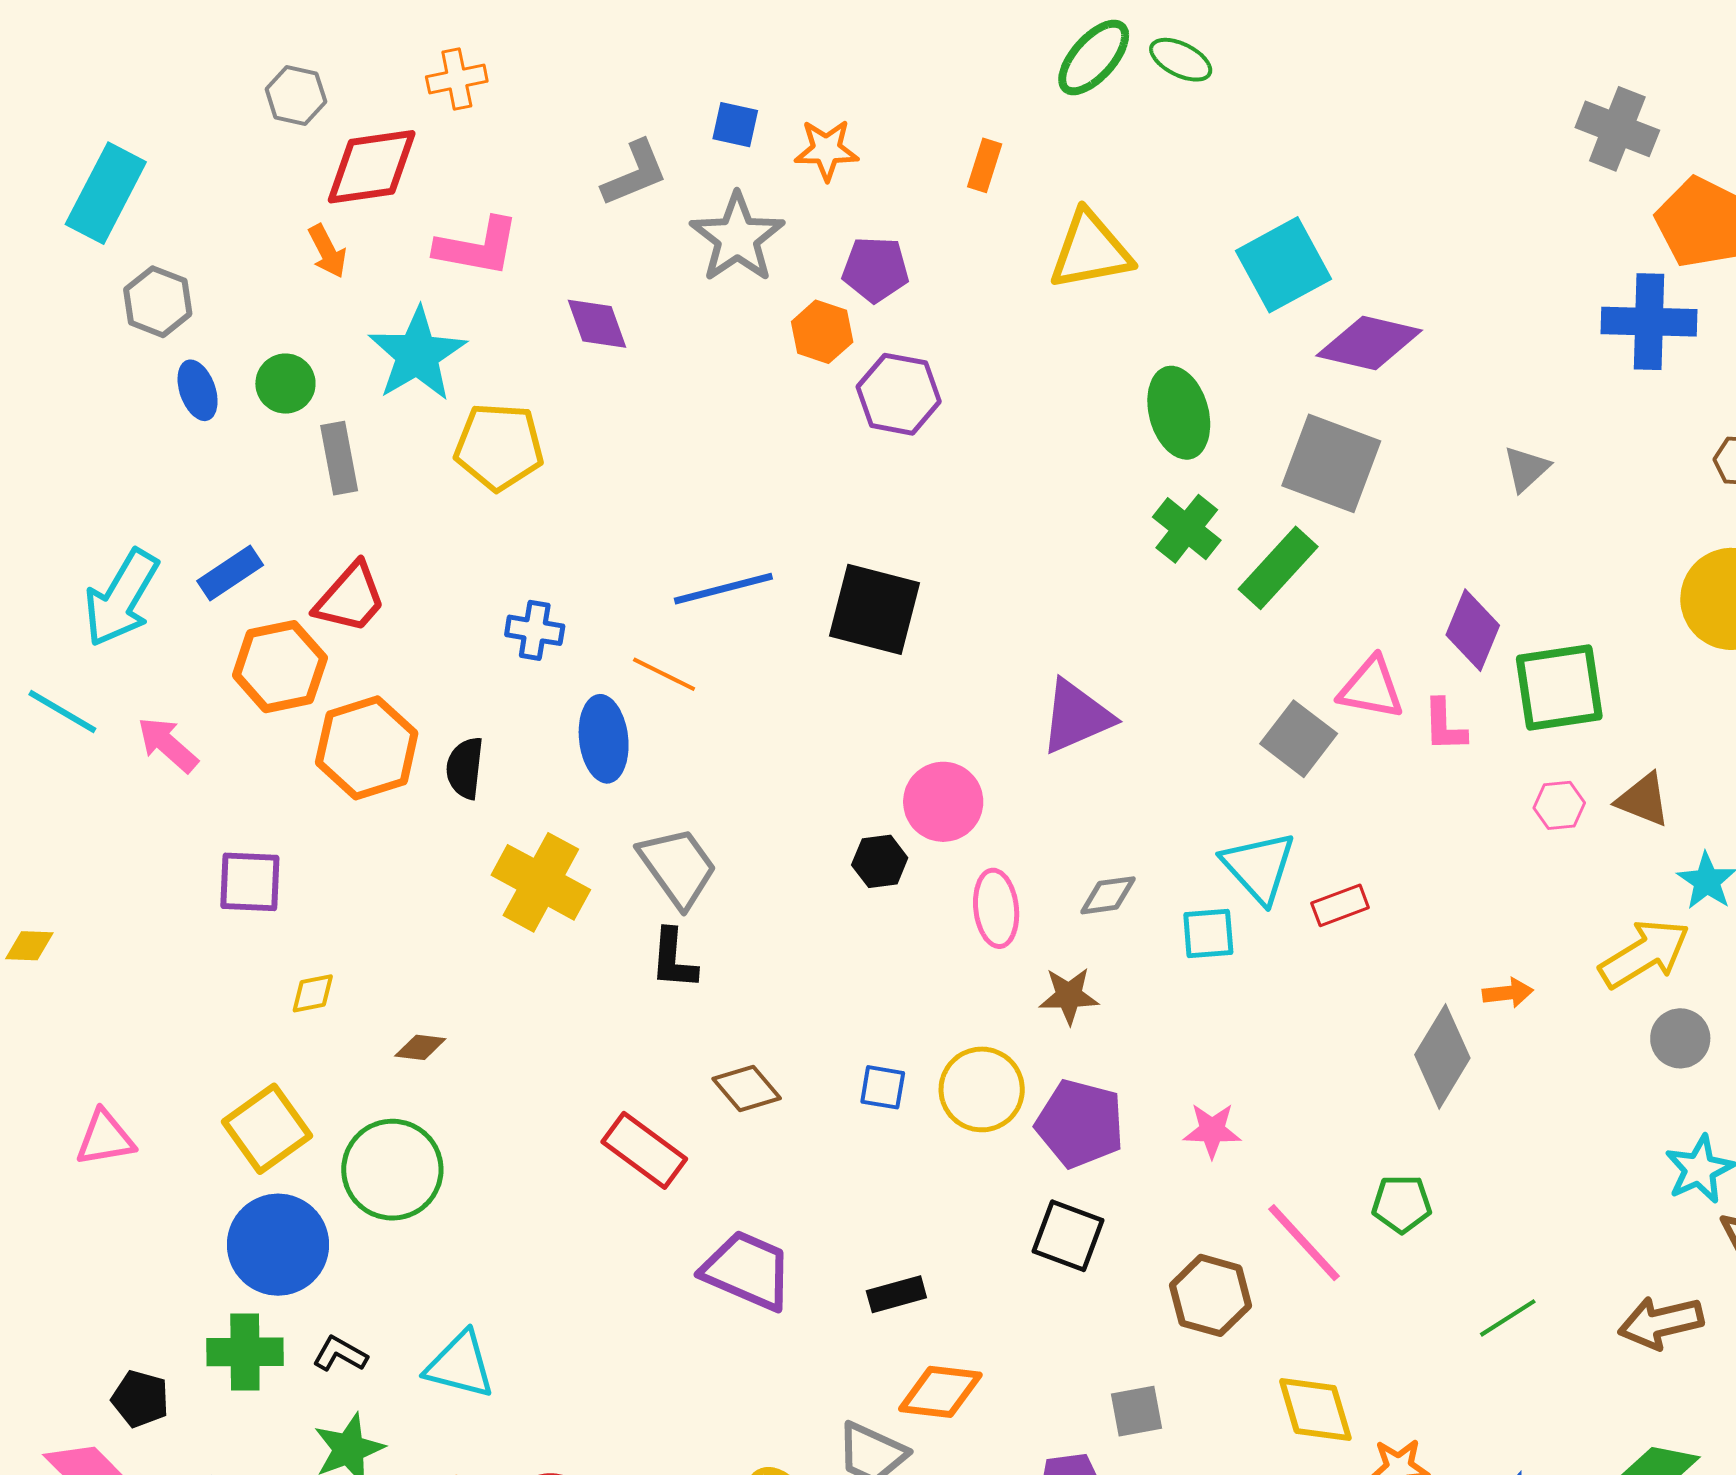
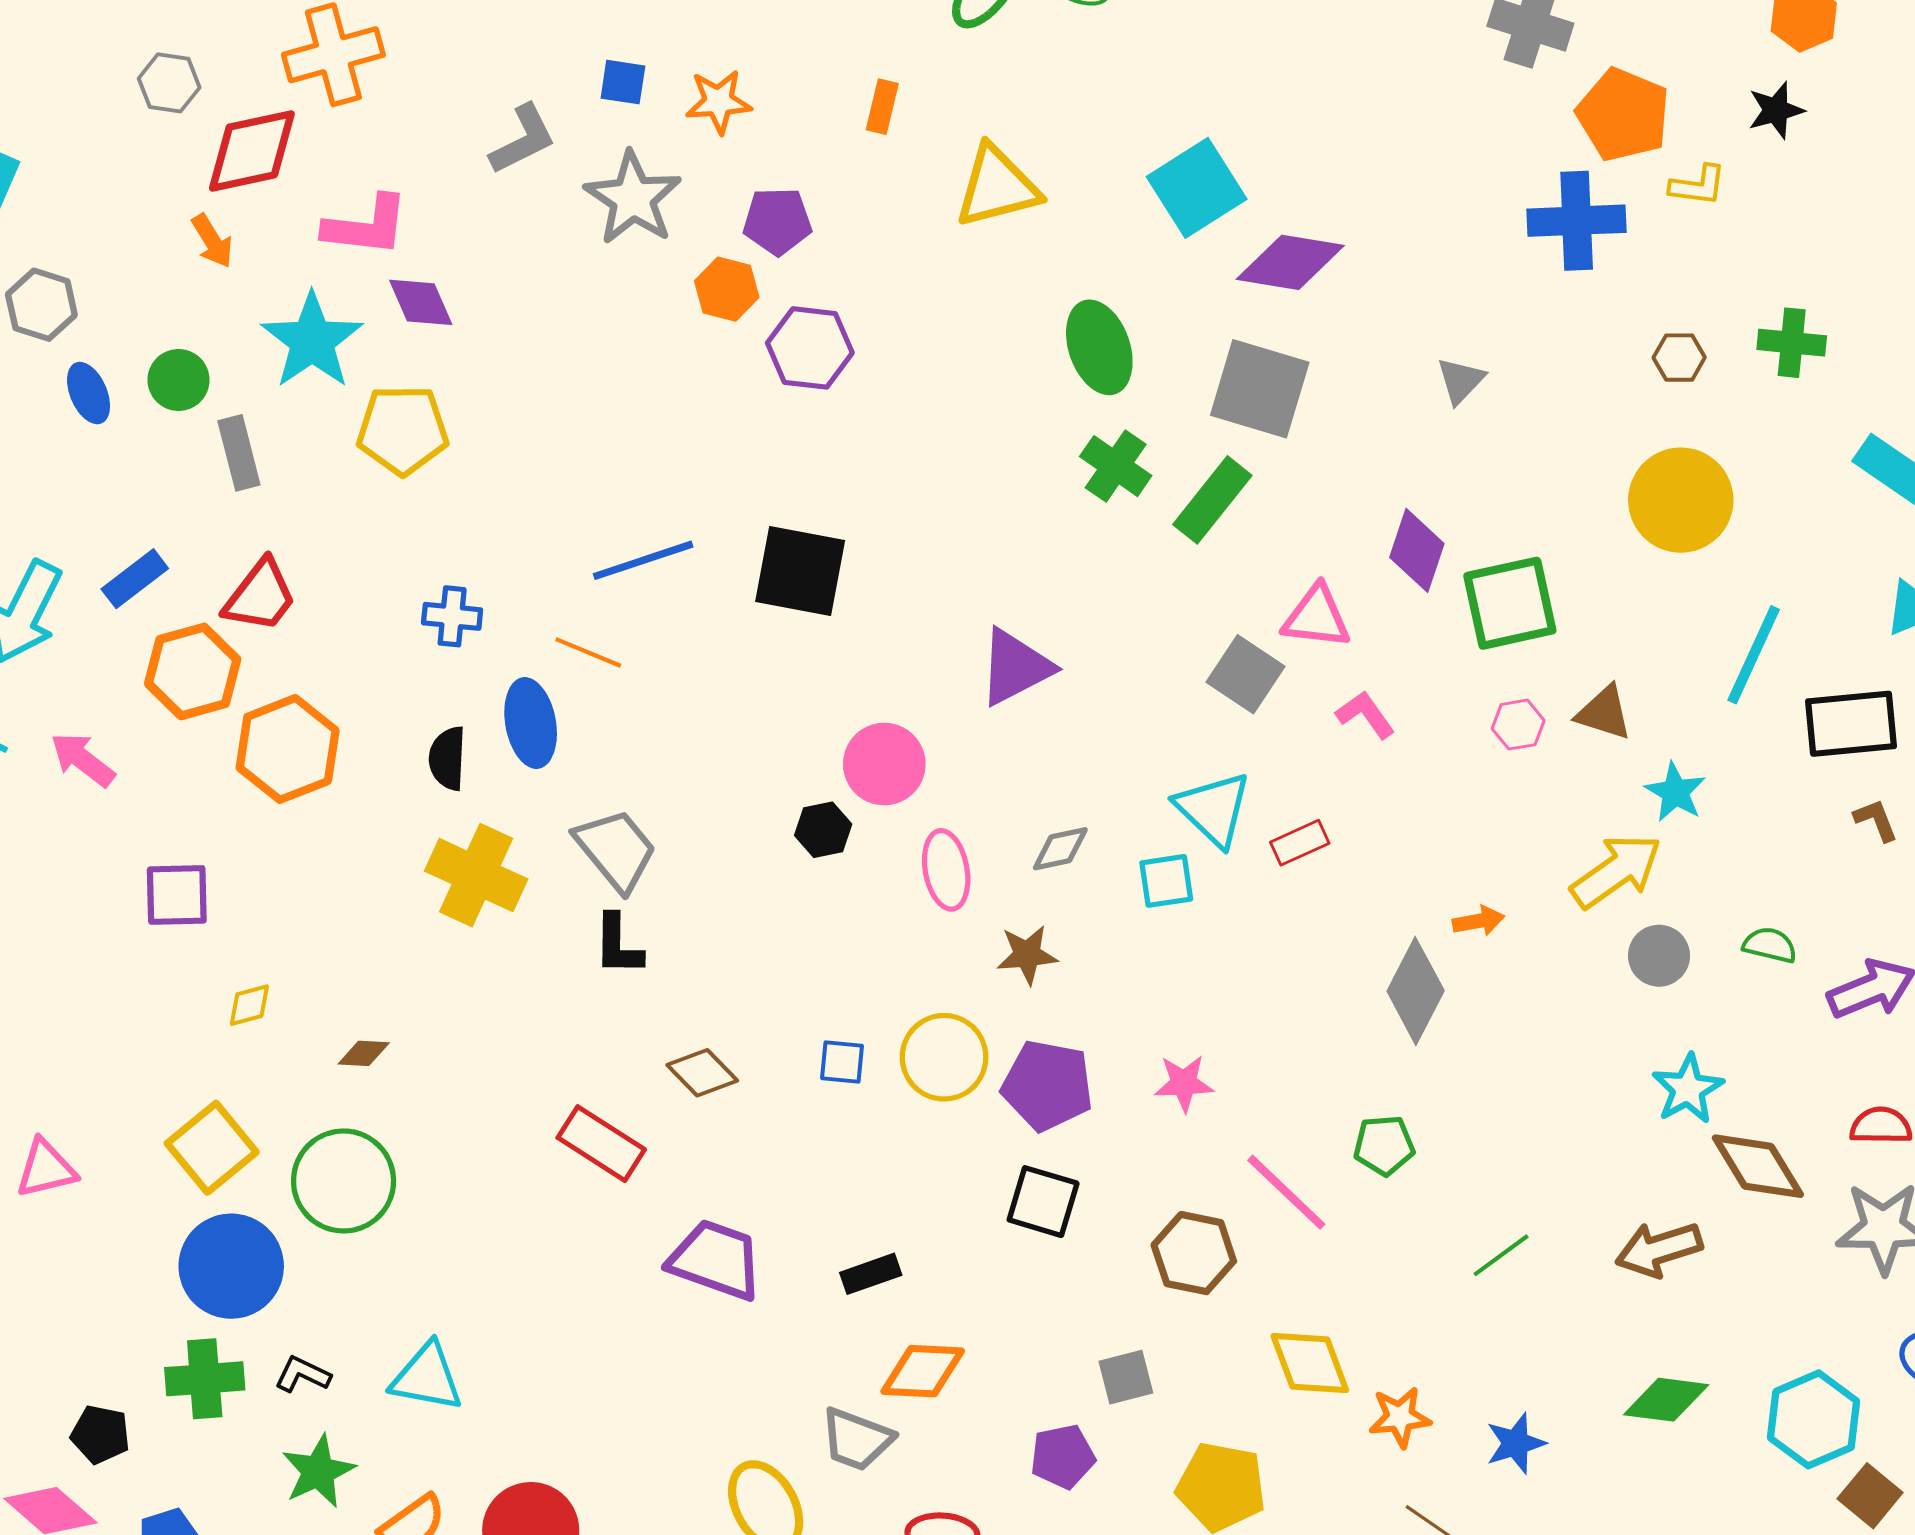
orange cross: (457, 79) -> (333, 55), size x1.6
purple diamond: (597, 324) -> (421, 302), moved
pink L-shape: (1445, 725) -> (1365, 715), moved, turned 150
black semicircle: (465, 768) -> (447, 758), moved

